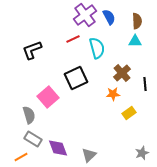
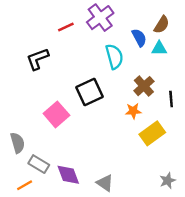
blue semicircle: (109, 17) -> (139, 38), moved
brown semicircle: (137, 21) -> (162, 25), turned 35
red line: (73, 39) -> (66, 27), moved
yellow rectangle: (129, 113) -> (152, 133), size x1.5
gray semicircle: (29, 115) -> (17, 143), moved
gray triangle: (89, 155) -> (105, 183), turned -42

